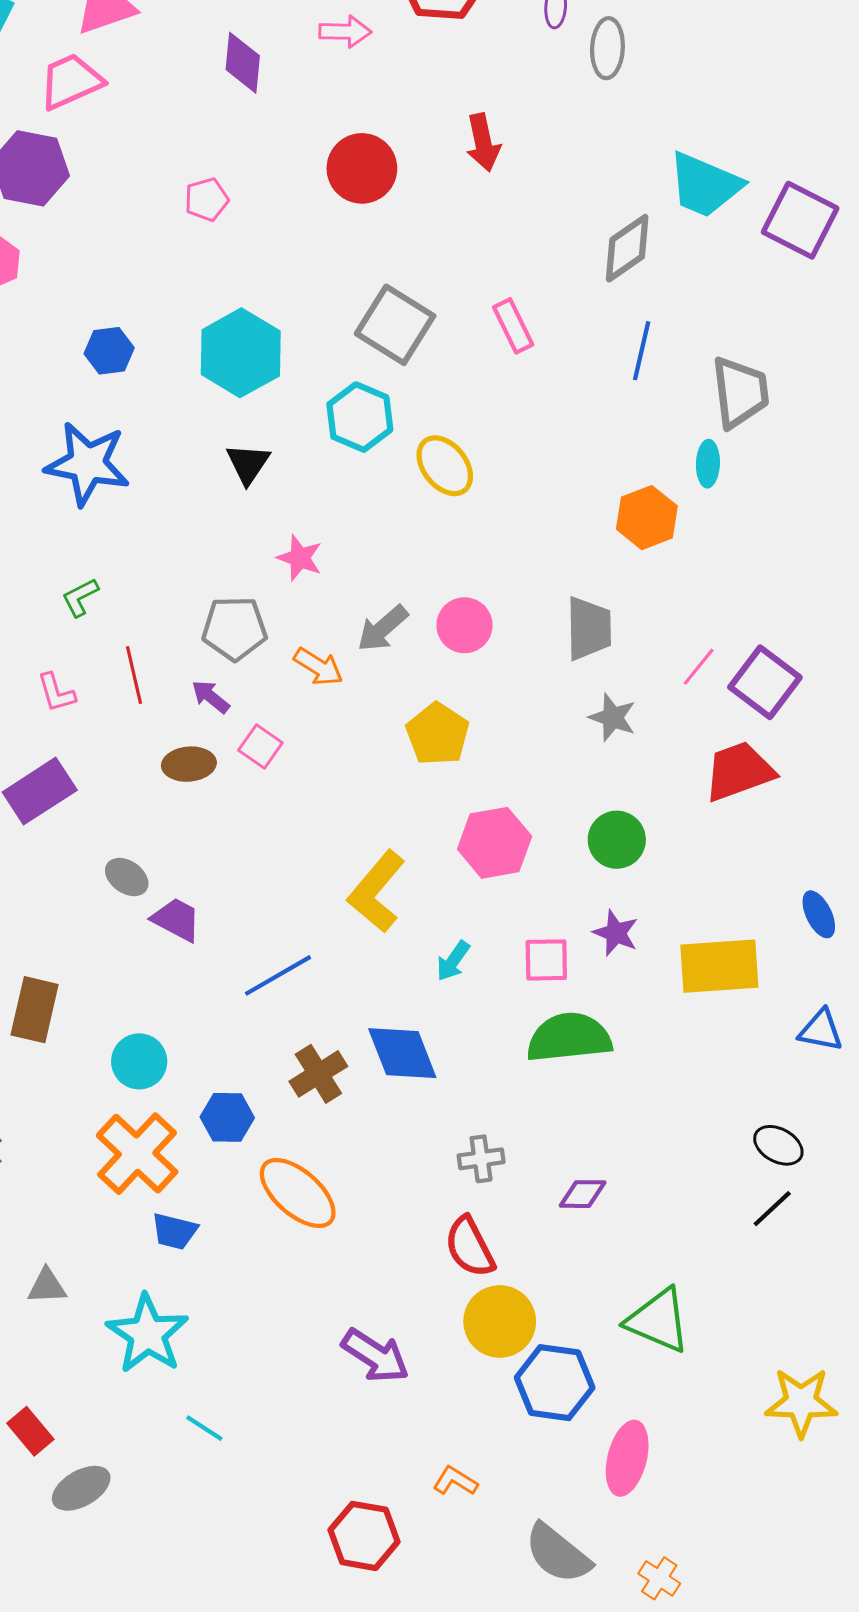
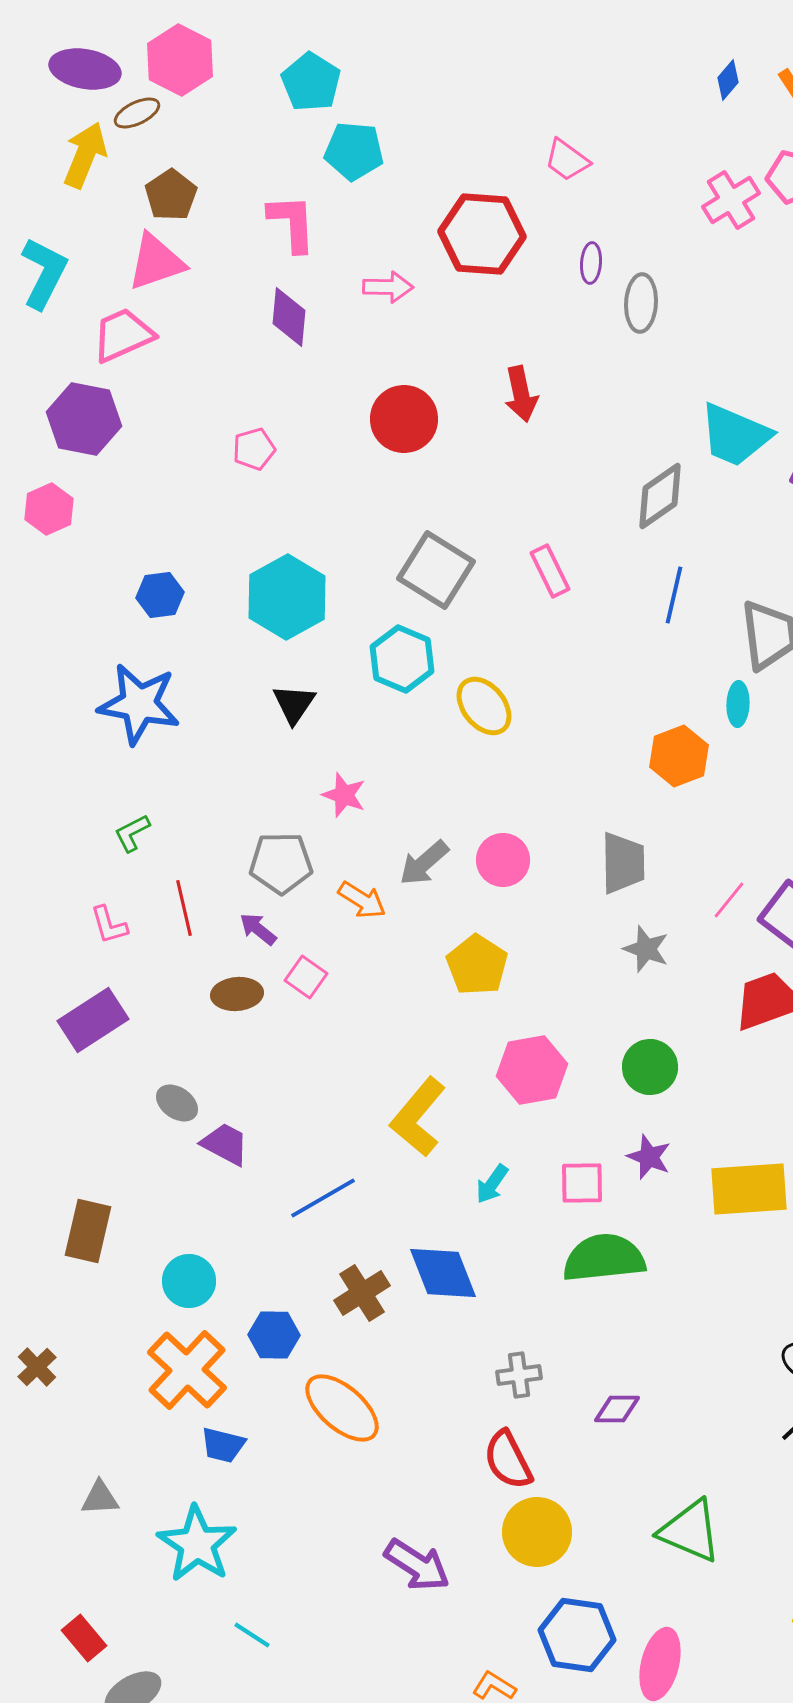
blue hexagon: (555, 1383) -> (577, 1635), moved

